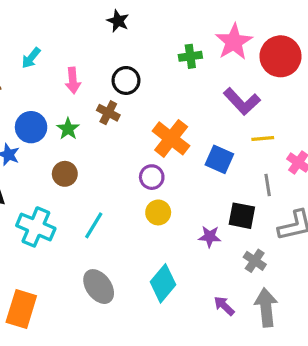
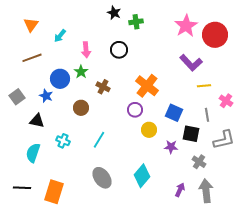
green cross: (190, 56) -> (136, 22), moved
brown cross: (108, 113) -> (103, 87), moved
green star: (68, 129) -> (81, 72), moved
blue square: (219, 159) -> (174, 113), moved
yellow circle: (158, 212) -> (149, 130), moved
cyan cross: (36, 227) -> (63, 141), size x0.6
purple arrow: (224, 306) -> (180, 190), turned 72

